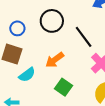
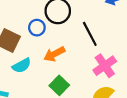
blue circle: (17, 28) -> (37, 28), moved

